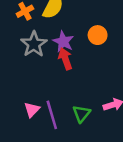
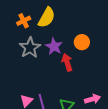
red arrow: (65, 59) -> (67, 62), moved

